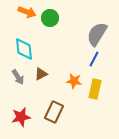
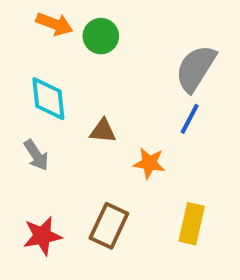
brown triangle: (41, 74) -> (103, 131), moved, turned 32
yellow rectangle: (95, 89) -> (192, 224), moved

